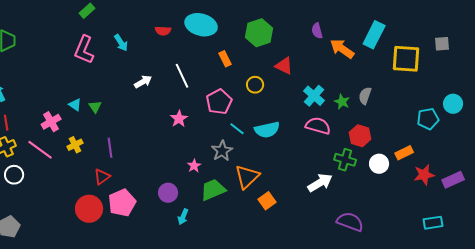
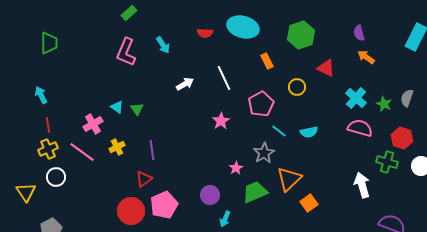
orange arrow: (342, 49) -> (366, 57), moved, size x0.7
cyan semicircle: (267, 130) -> (309, 132), size x0.7
white arrow: (320, 183) -> (362, 185), turned -75

